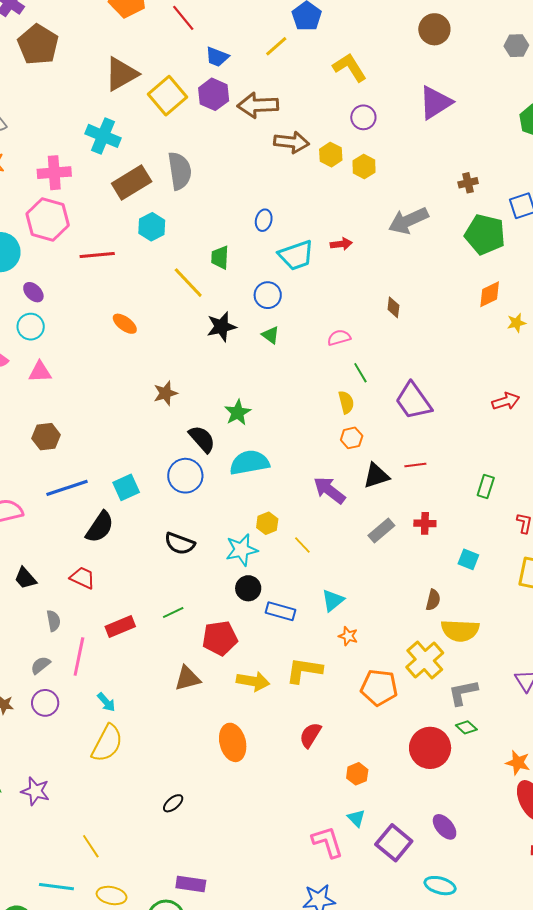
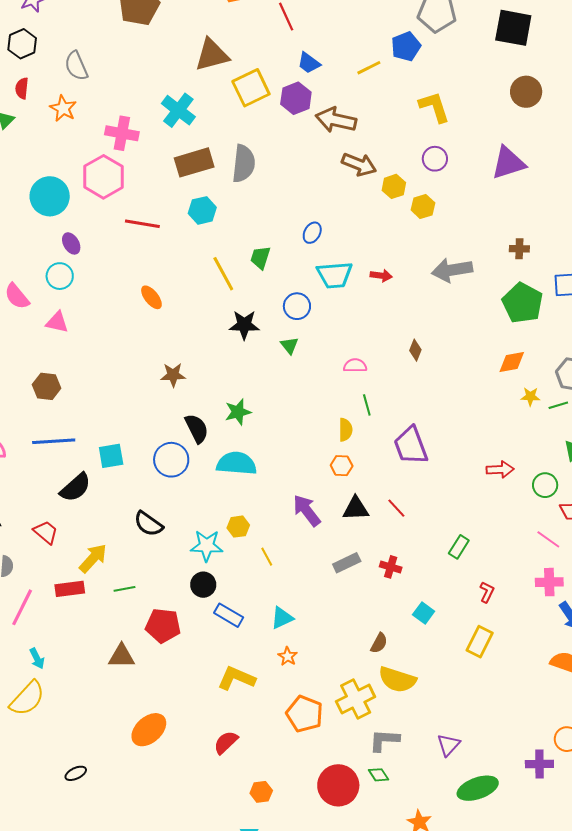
red line: (415, 465) -> (396, 508), turned 40
yellow arrow: (253, 681) -> (93, 558), moved, turned -72
orange ellipse: (233, 742) -> (149, 730), turned 48

